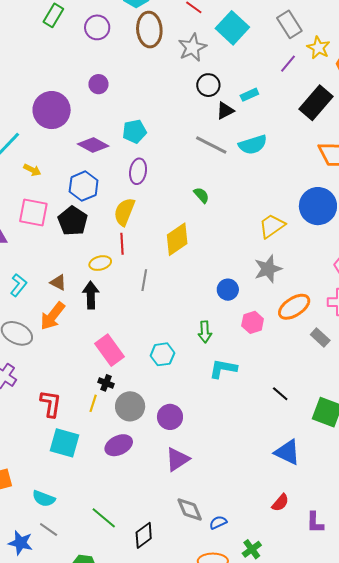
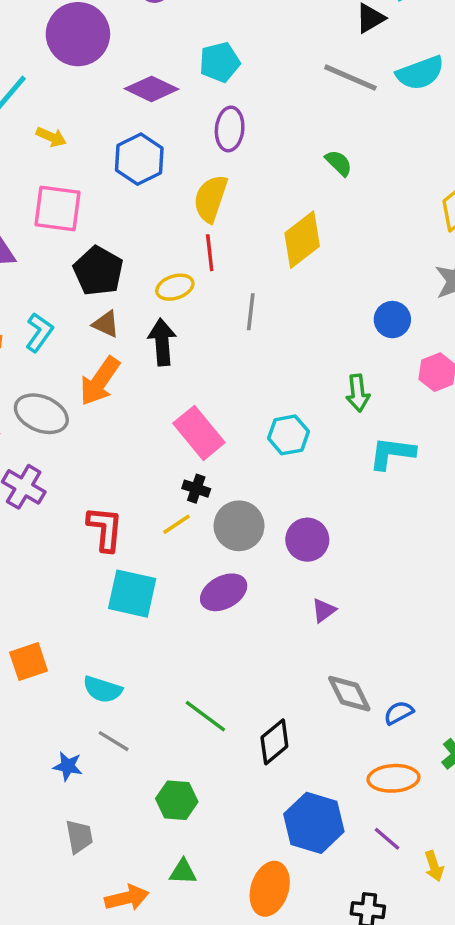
black pentagon: (73, 221) -> (98, 271), moved
yellow line: (93, 403) -> (176, 524), turned 42
purple triangle: (177, 459) -> (324, 610), size x0.6
blue star: (21, 543) -> (68, 766), size x0.7

